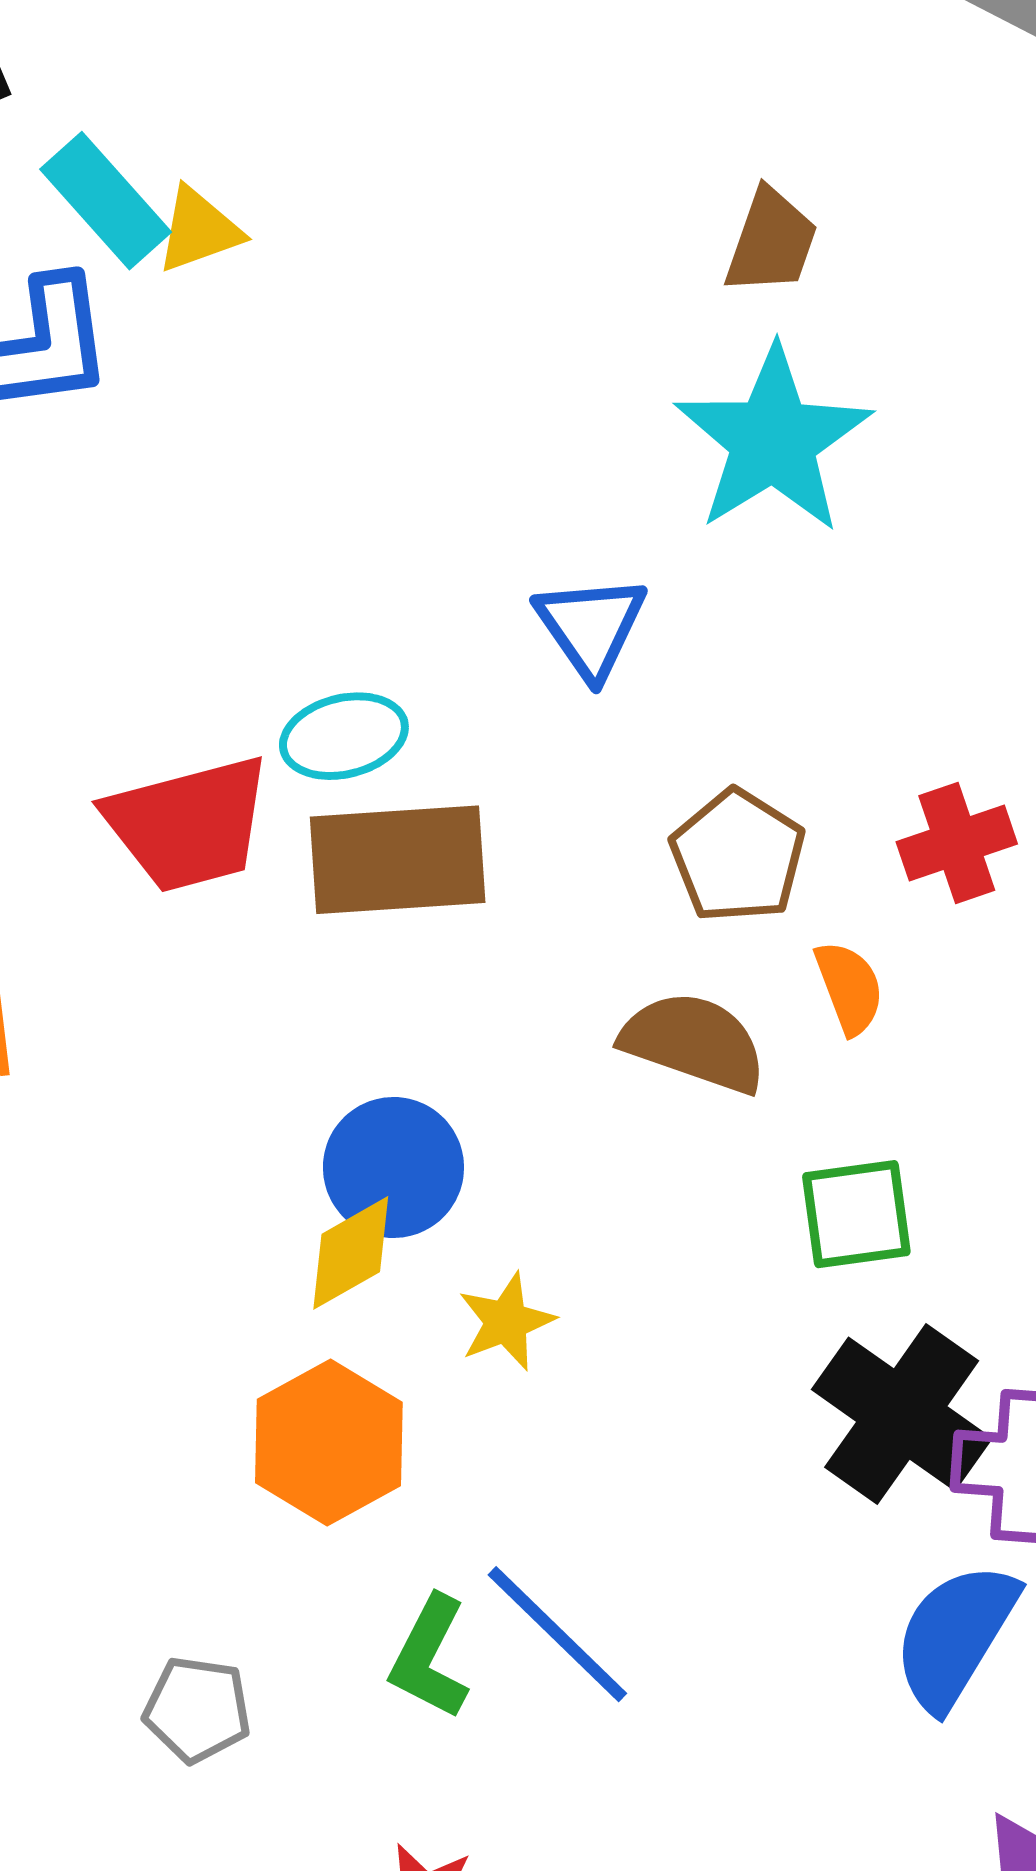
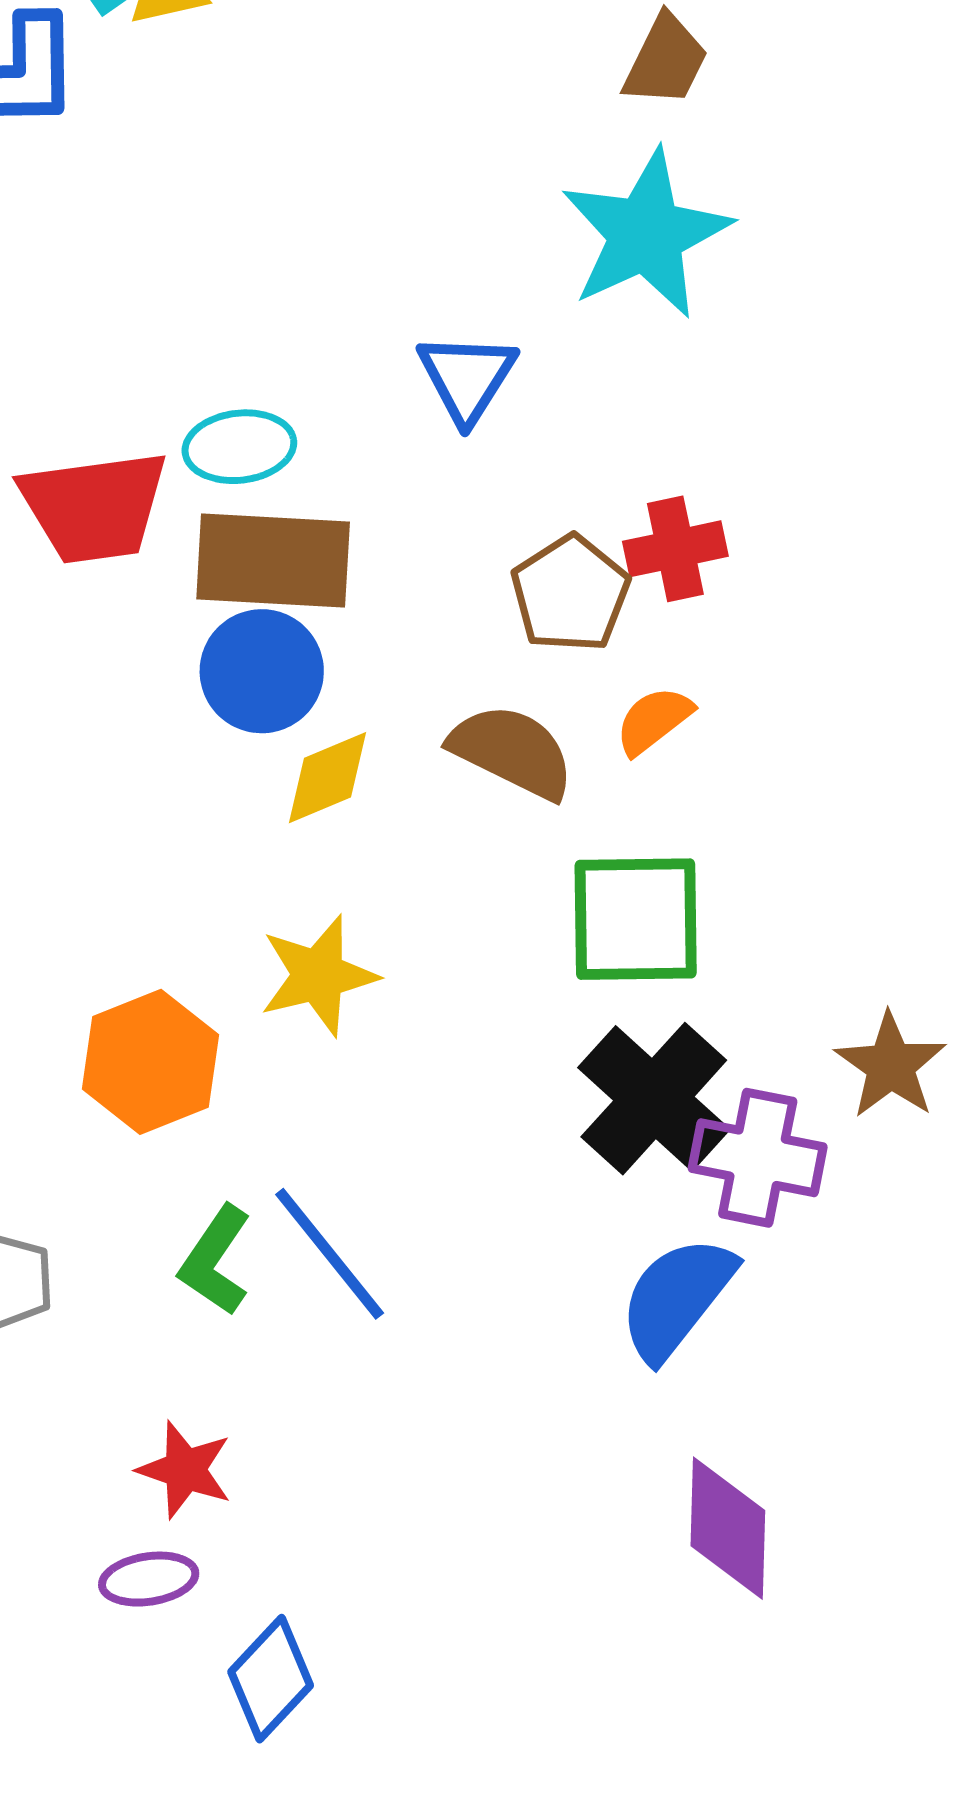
red cross: (957, 843) -> (675, 549), moved
orange semicircle: (849, 988) -> (654, 720), turned -114
blue circle: (393, 1167) -> (262, 671), moved
green square: (856, 1214) -> (636, 919), size x1.4
yellow diamond: (351, 1253) -> (327, 778), moved
yellow star: (506, 1322) -> (318, 975), size x1.4

